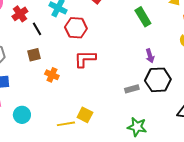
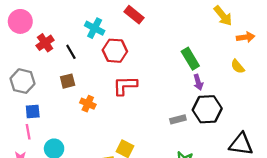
red cross: (20, 14) -> (45, 43), moved
green rectangle: (143, 17) -> (190, 59), moved

